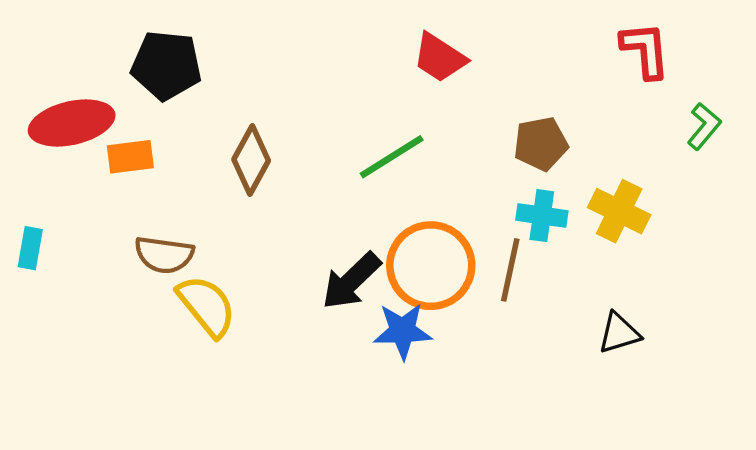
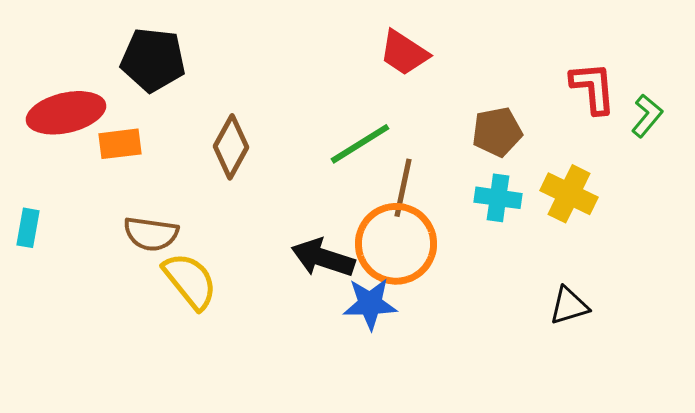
red L-shape: (645, 50) -> (593, 88), moved
brown line: (510, 270) -> (403, 188), moved
black arrow: (351, 281) -> (323, 258), turned 62

